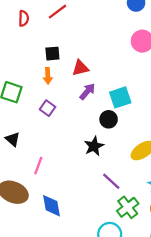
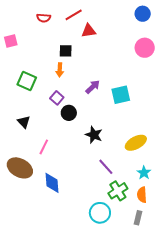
red semicircle: (24, 18) -> (44, 18), turned 88
red triangle: (80, 68) -> (89, 31), moved
black circle: (109, 119) -> (69, 113), moved
black star: (94, 146) -> (94, 135), turned -30

